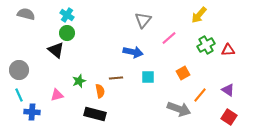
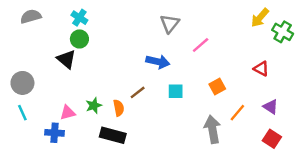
gray semicircle: (26, 14) -> (31, 16), turned -30
yellow arrow: (199, 15) -> (260, 18), moved
green cross: (206, 45) -> (283, 32), moved, turned -30
red triangle: (228, 50) -> (261, 69), moved, turned 32
brown line: (116, 78) -> (138, 92), turned -32
green star: (79, 81) -> (94, 106), moved
gray arrow: (179, 109) -> (212, 129), turned -120
blue cross: (32, 112) -> (55, 133), moved

